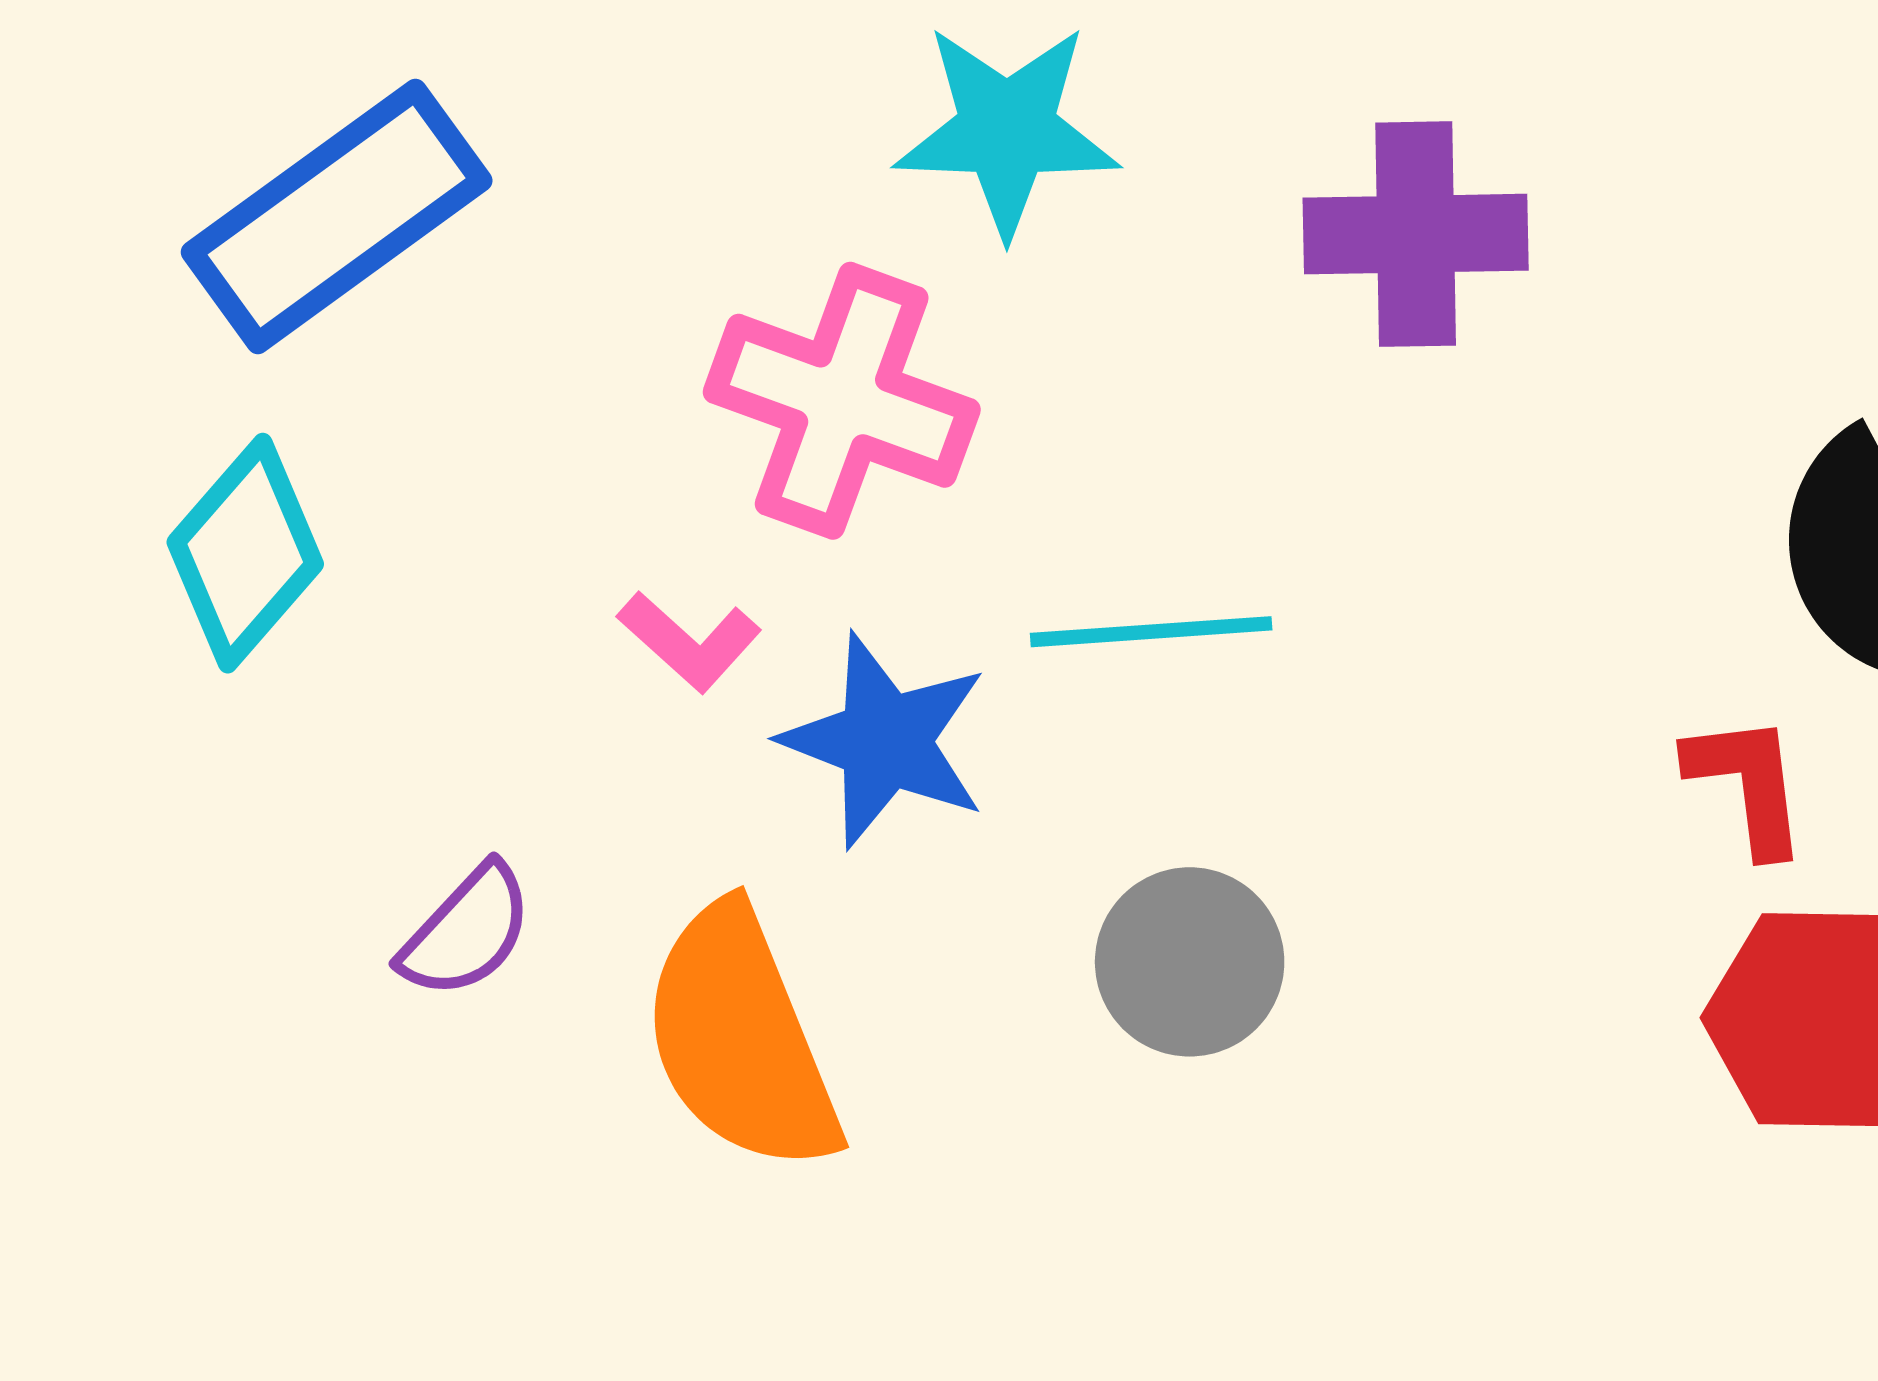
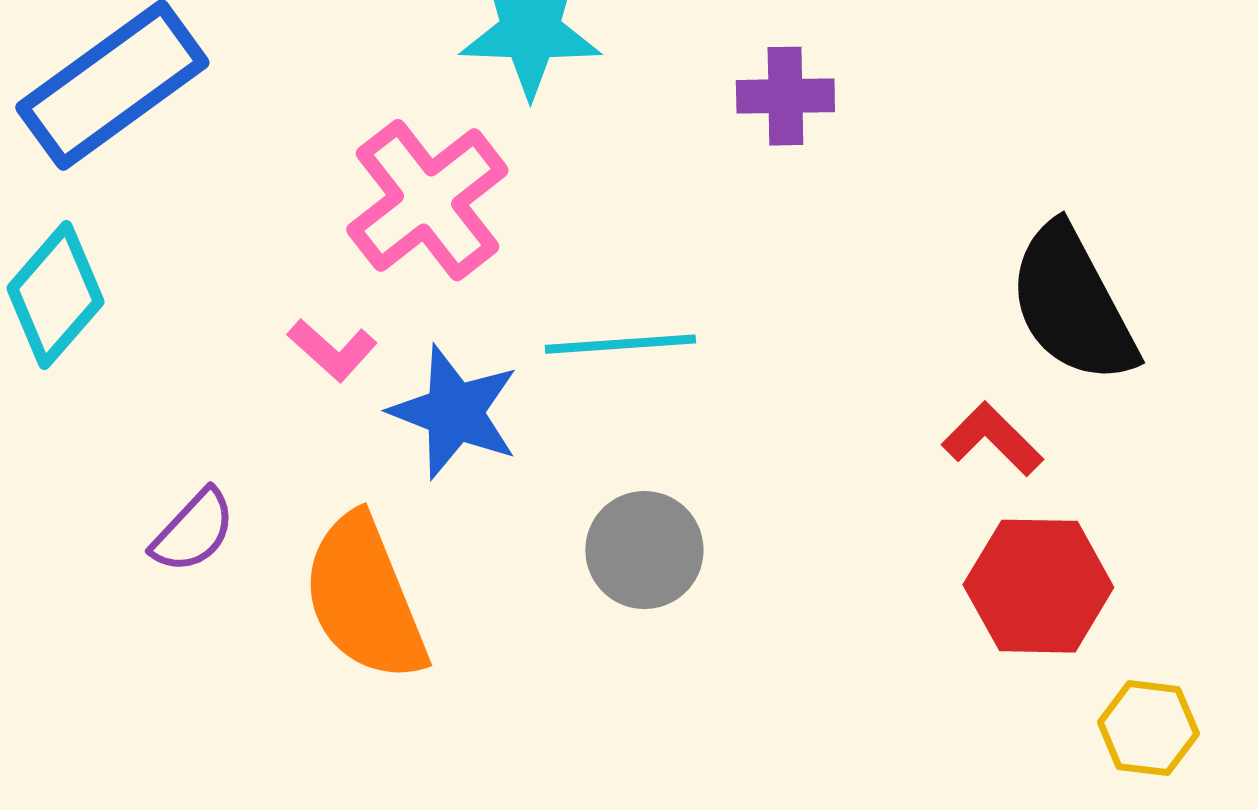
purple cross: (1416, 234) -> (785, 96), size x0.7
pink cross: (842, 401) -> (427, 200), turned 32
red L-shape: (1747, 784) -> (992, 439), turned -38

